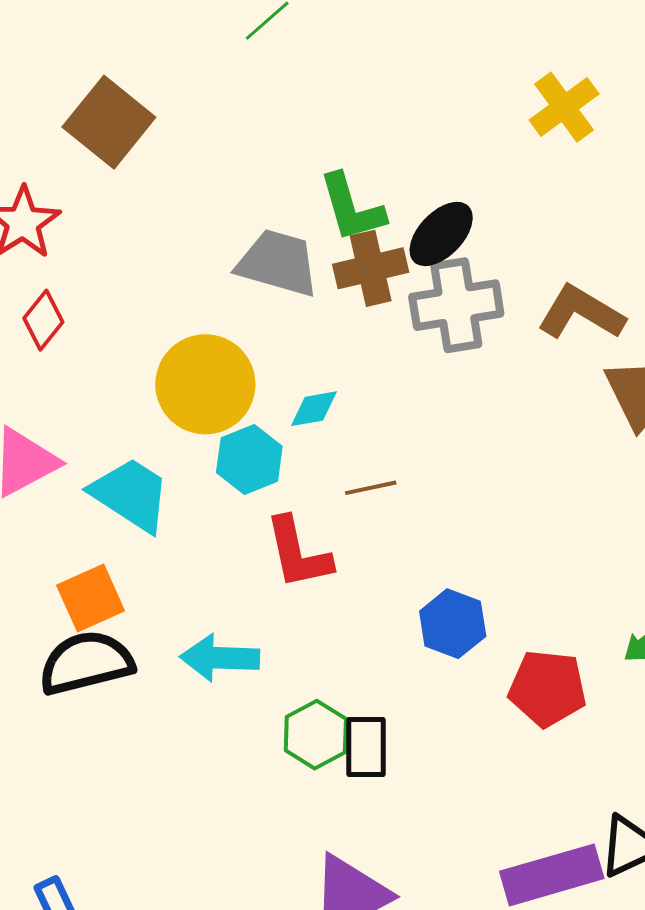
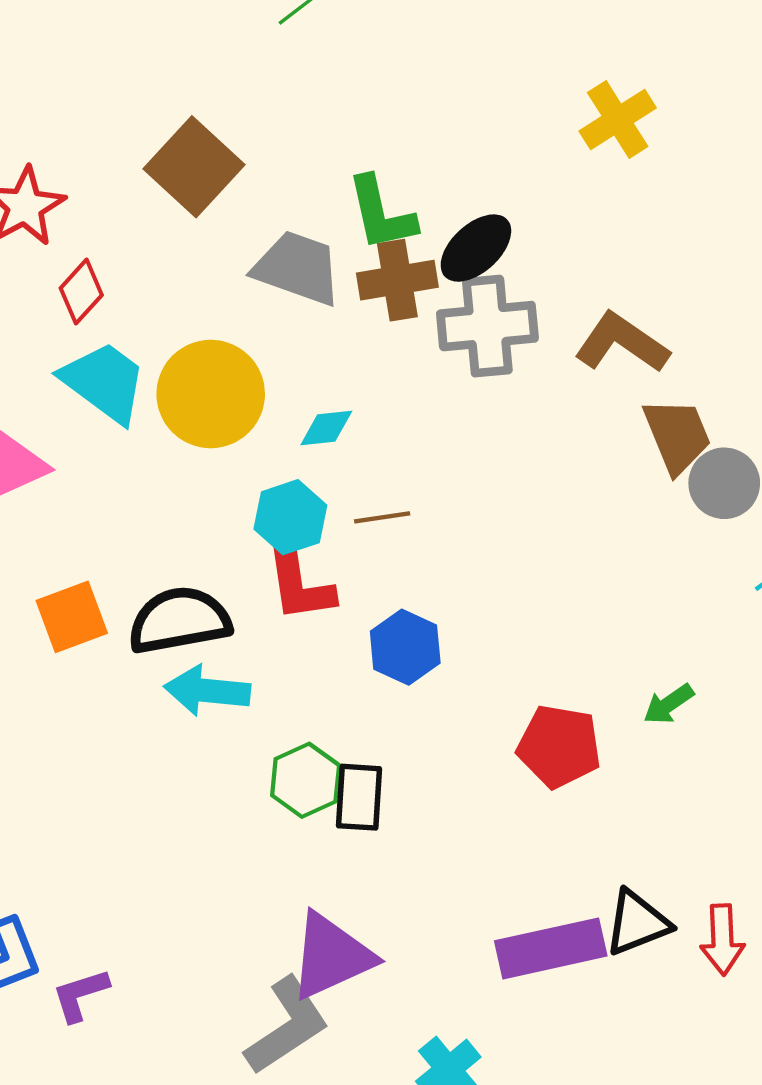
brown square: (109, 122) -> (194, 167), moved
red diamond: (43, 320) -> (81, 292), moved
cyan hexagon: (249, 459) -> (290, 517), moved
cyan trapezoid: (131, 494) -> (104, 382), moved
blue hexagon: (453, 624) -> (405, 647), moved
black semicircle: (86, 663) -> (179, 620), moved

